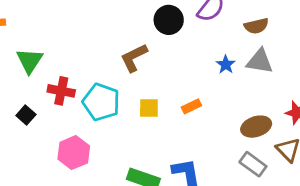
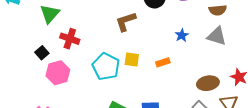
blue star: (226, 65) -> (182, 35), moved
cyan pentagon: (101, 102) -> (106, 67), moved
pink hexagon: (74, 153) -> (58, 73), moved

